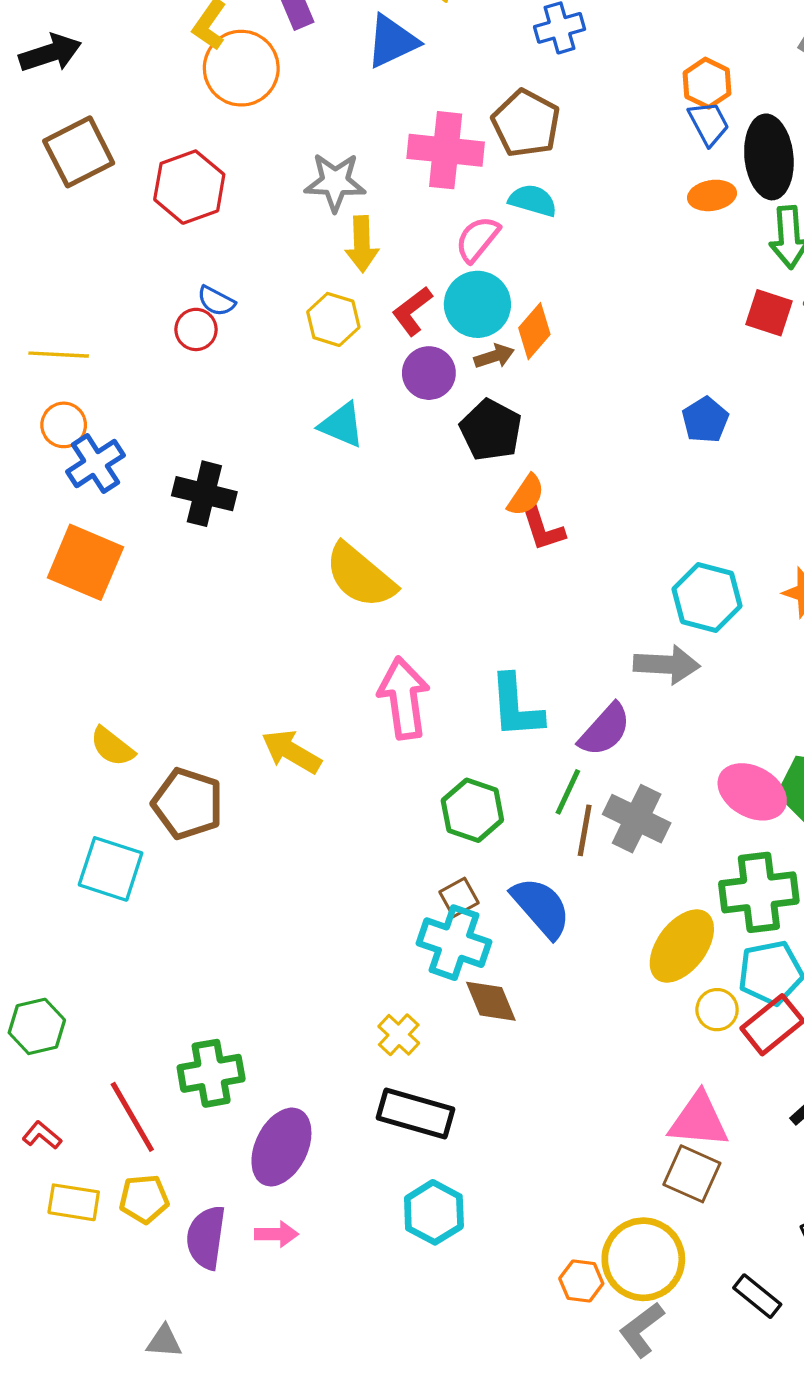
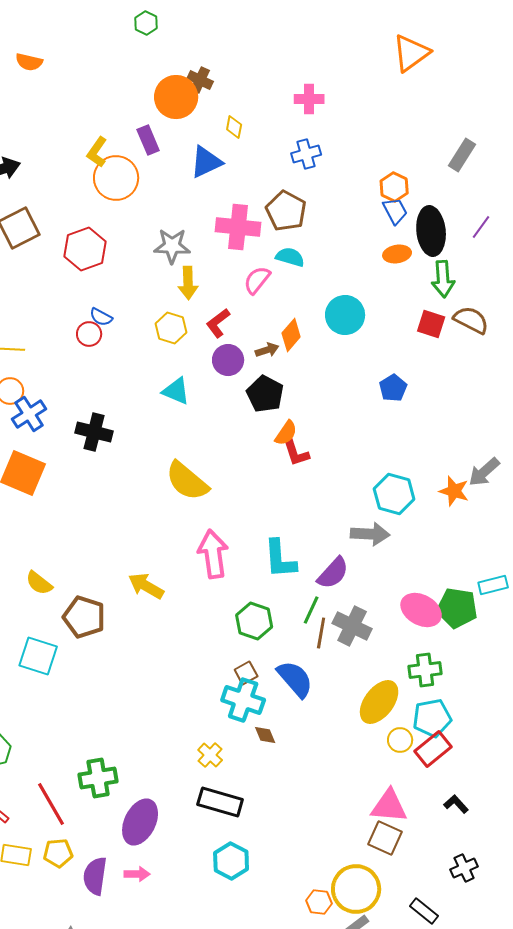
cyan circle: (477, 304) -> (345, 315), moved
green cross: (759, 892) -> (425, 670), size x0.7
brown diamond: (491, 1001) -> (265, 735), size x0.7

